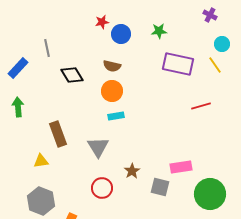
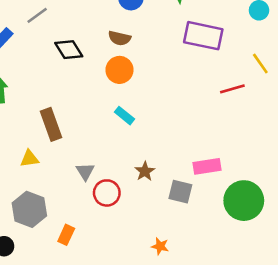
gray line: (47, 48) -> (37, 15), turned 66
yellow line: (215, 65) -> (260, 64), moved
cyan rectangle: (116, 116) -> (125, 116), moved, turned 49
gray triangle: (98, 147) -> (85, 171), moved, size x0.7

